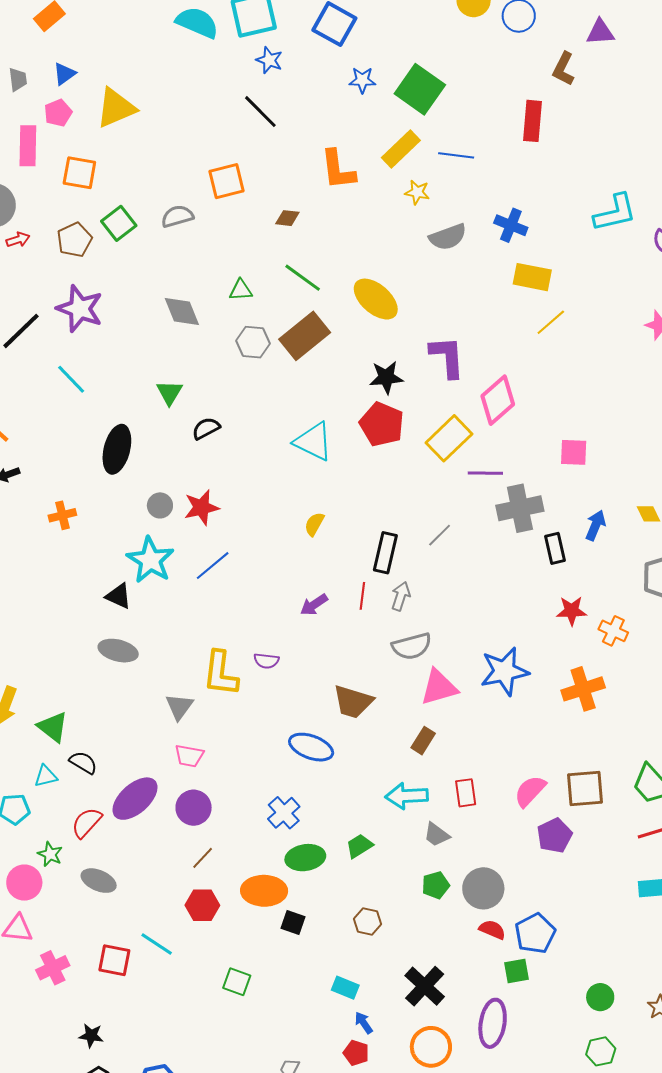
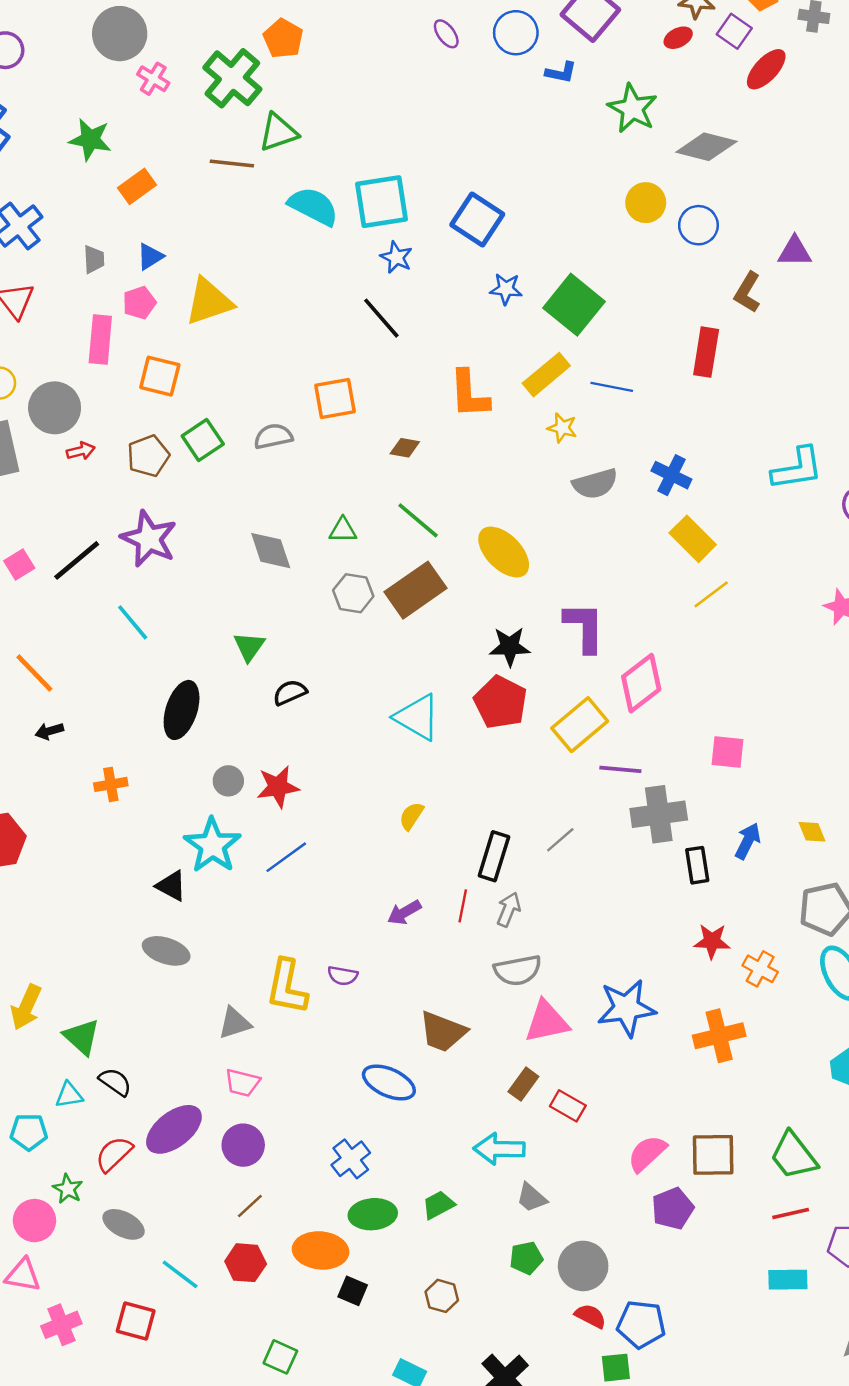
yellow rectangle: (532, 277) -> (693, 539), turned 30
gray triangle: (179, 707) -> (235, 1023), turned 32
red rectangle: (466, 793) -> (568, 1106), moved, turned -56
blue pentagon: (535, 934) -> (641, 1324), turned 30
cyan line: (157, 944) -> (180, 1274), moved

